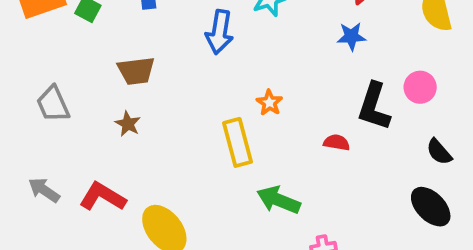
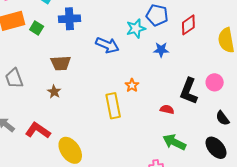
blue arrow: (219, 32) -> (107, 45), turned -80
blue star: (351, 36) -> (161, 50), moved
green arrow: (279, 200) -> (174, 142), moved

